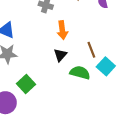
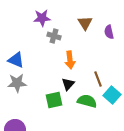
green square: (26, 84) -> (54, 100), moved, turned 30

